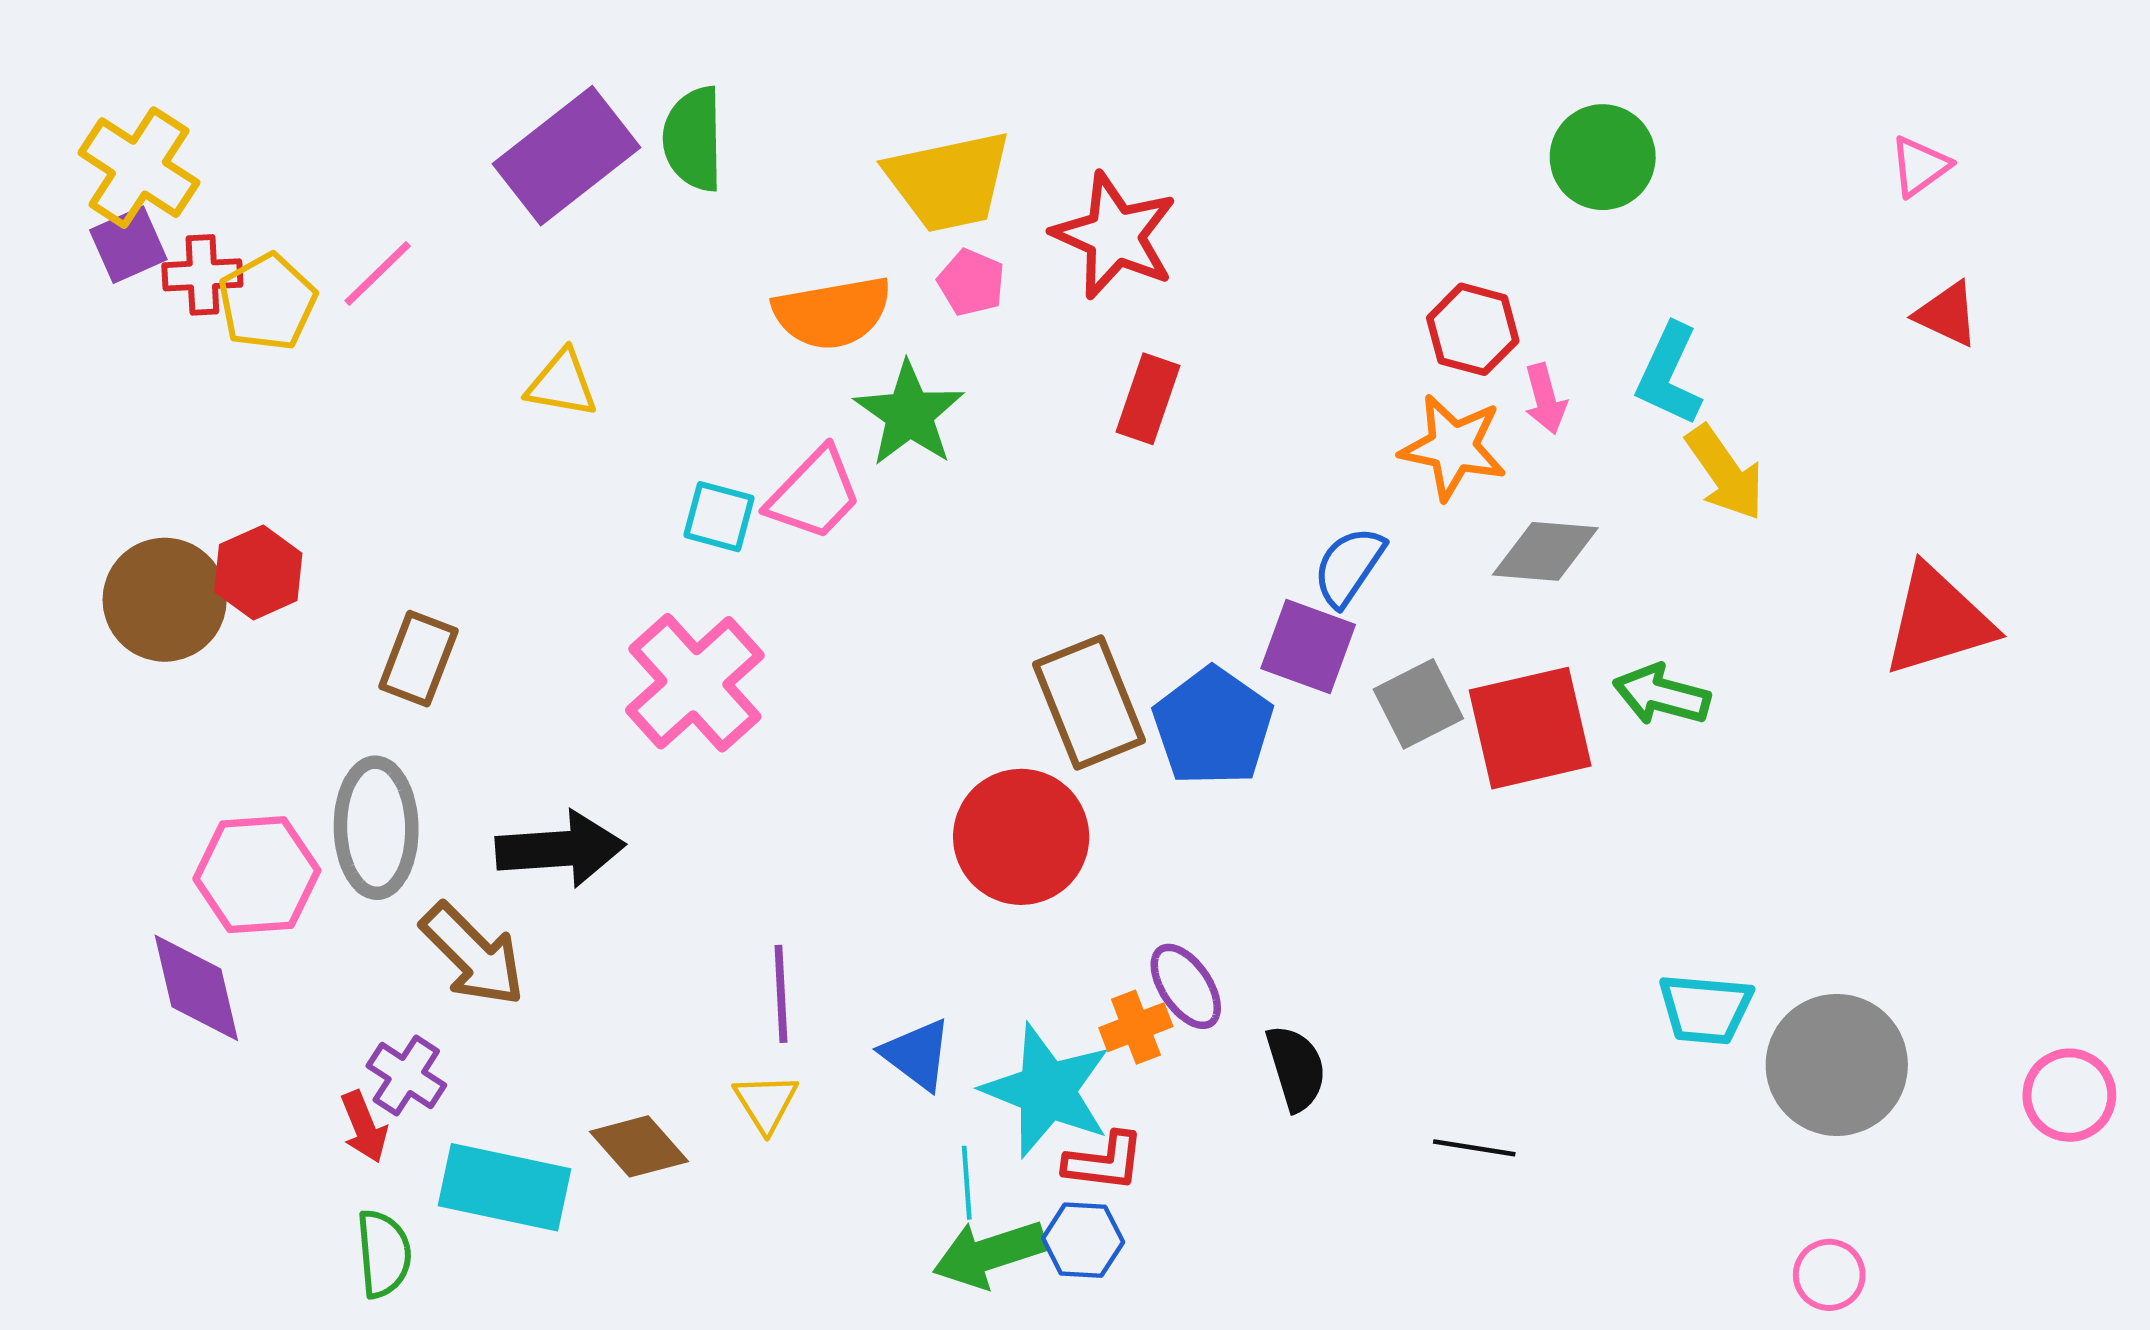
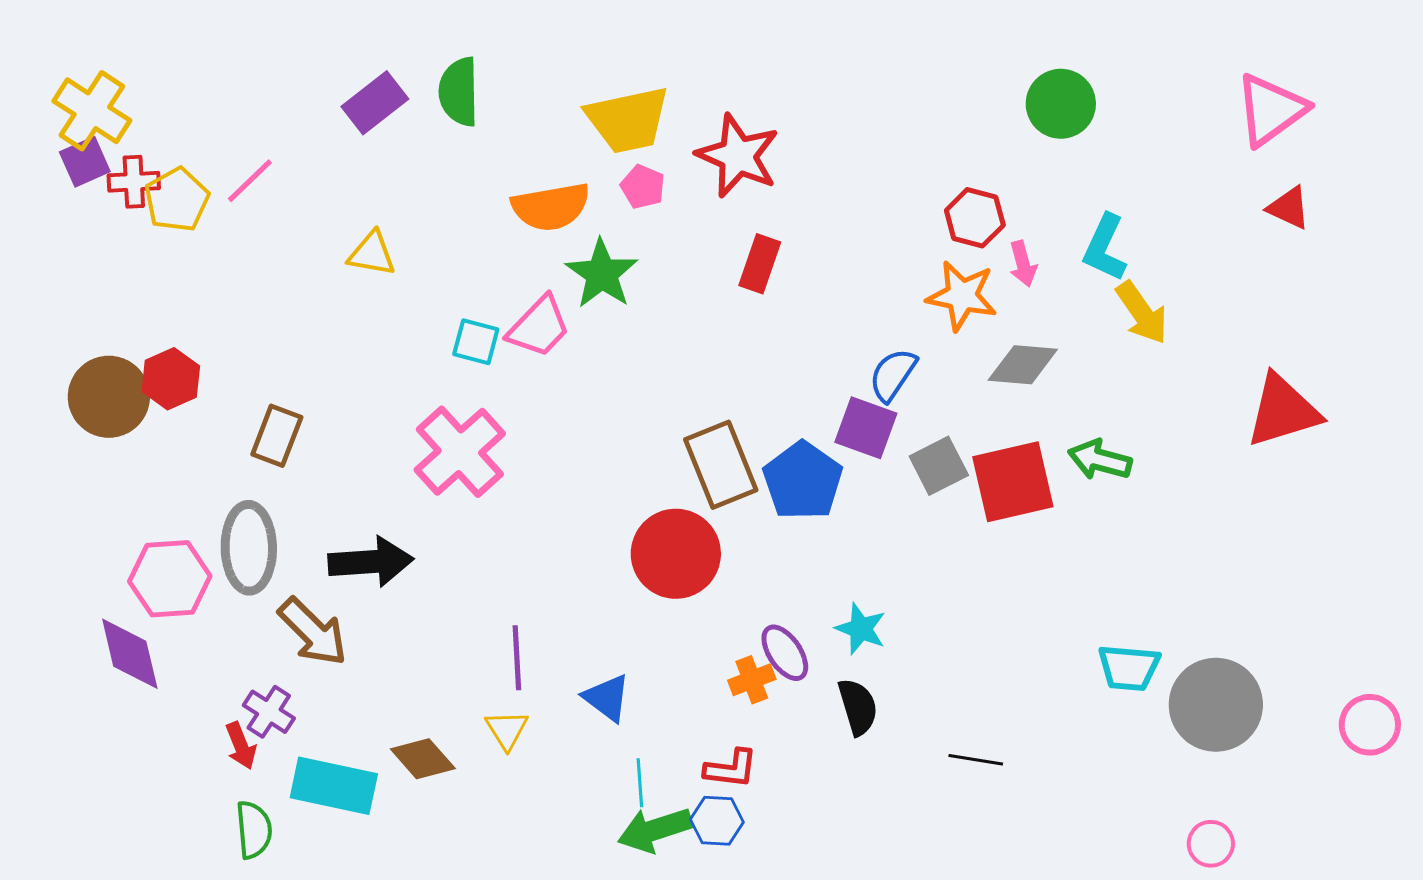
purple rectangle: (566, 156) -> (375, 103), size x0.7
pink triangle: (1920, 166) -> (1271, 110), size x1.8
cyan star: (1047, 1091) -> (861, 629), moved, size x0.6

